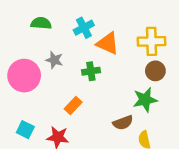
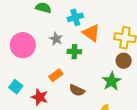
gray star: (54, 60) -> (56, 39), moved
green star: (145, 100) -> (112, 81), turned -30
brown semicircle: (123, 123) -> (77, 90), moved, turned 35

